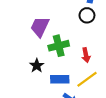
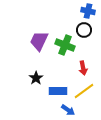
green cross: (59, 46) -> (65, 45), moved, turned 36

